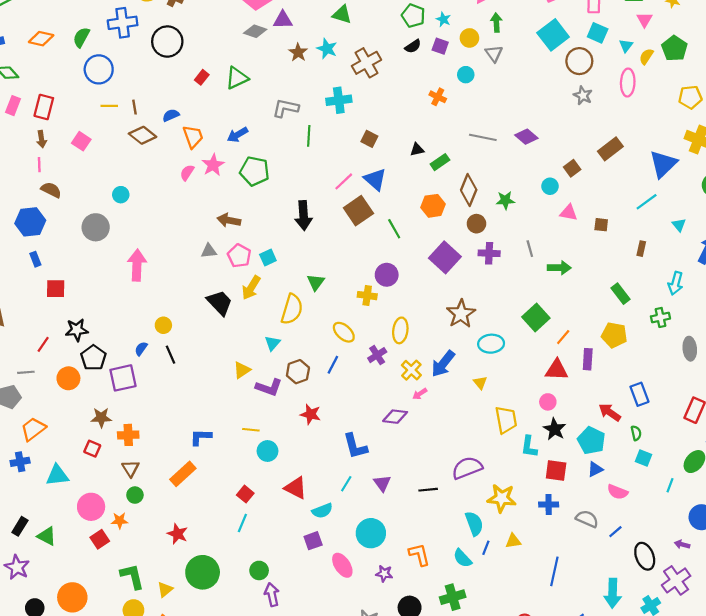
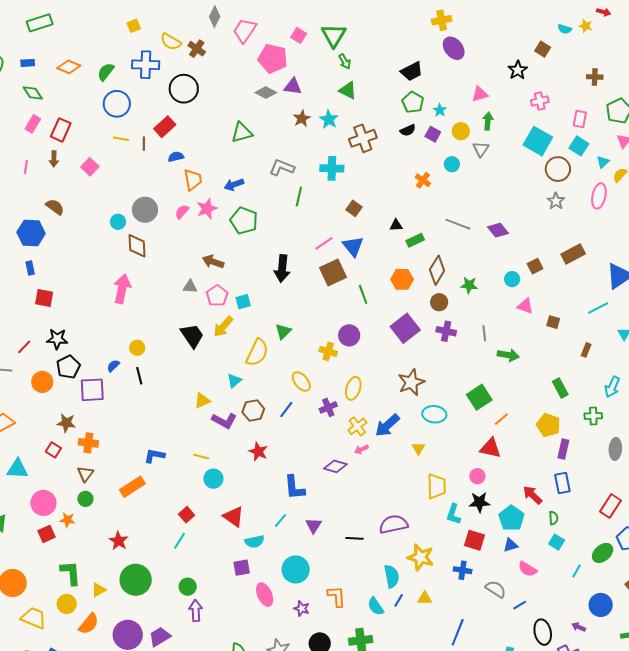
cyan square: (553, 35) -> (538, 141), turned -32
red rectangle: (202, 77) -> (165, 127), moved, size x1.5
brown diamond: (143, 135) -> (137, 246), moved, turned 40
pink line: (39, 165) -> (26, 167), moved
gray circle: (96, 227) -> (145, 210), moved
purple rectangle: (588, 359) -> (563, 449), moved
black star: (555, 429) -> (479, 502), turned 30

